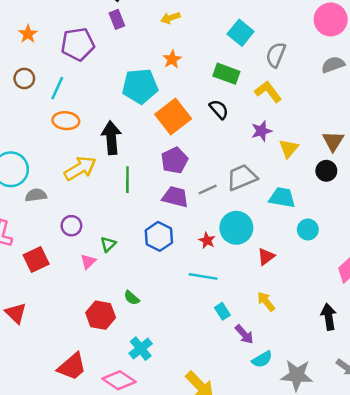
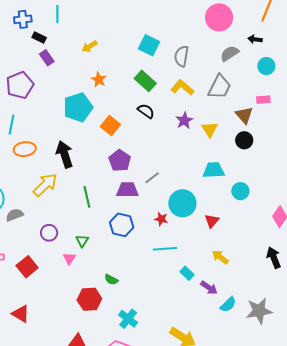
green rectangle: (226, 74) -> (145, 81), turned 35
orange square: (173, 117) -> (110, 125), size x0.7
gray trapezoid: (242, 177) -> (220, 87), moved, turned 152
green line: (127, 180) -> (87, 197), moved

